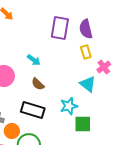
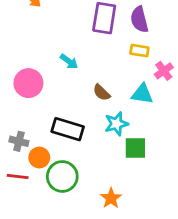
yellow rectangle: (86, 52) -> (139, 51), turned -64
brown semicircle: (38, 84) -> (102, 93), moved
cyan triangle: (88, 84) -> (142, 94), turned -30

